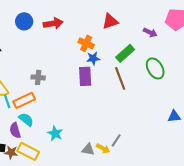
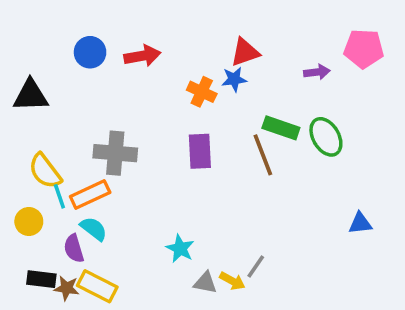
purple arrow: (150, 32) -> (317, 72), turned -32
green rectangle: (125, 53) -> (281, 128), moved, turned 60
blue star: (93, 58) -> (234, 79), moved
gray cross: (38, 77) -> (115, 153), size x1.6
cyan star: (55, 133) -> (180, 249), moved

